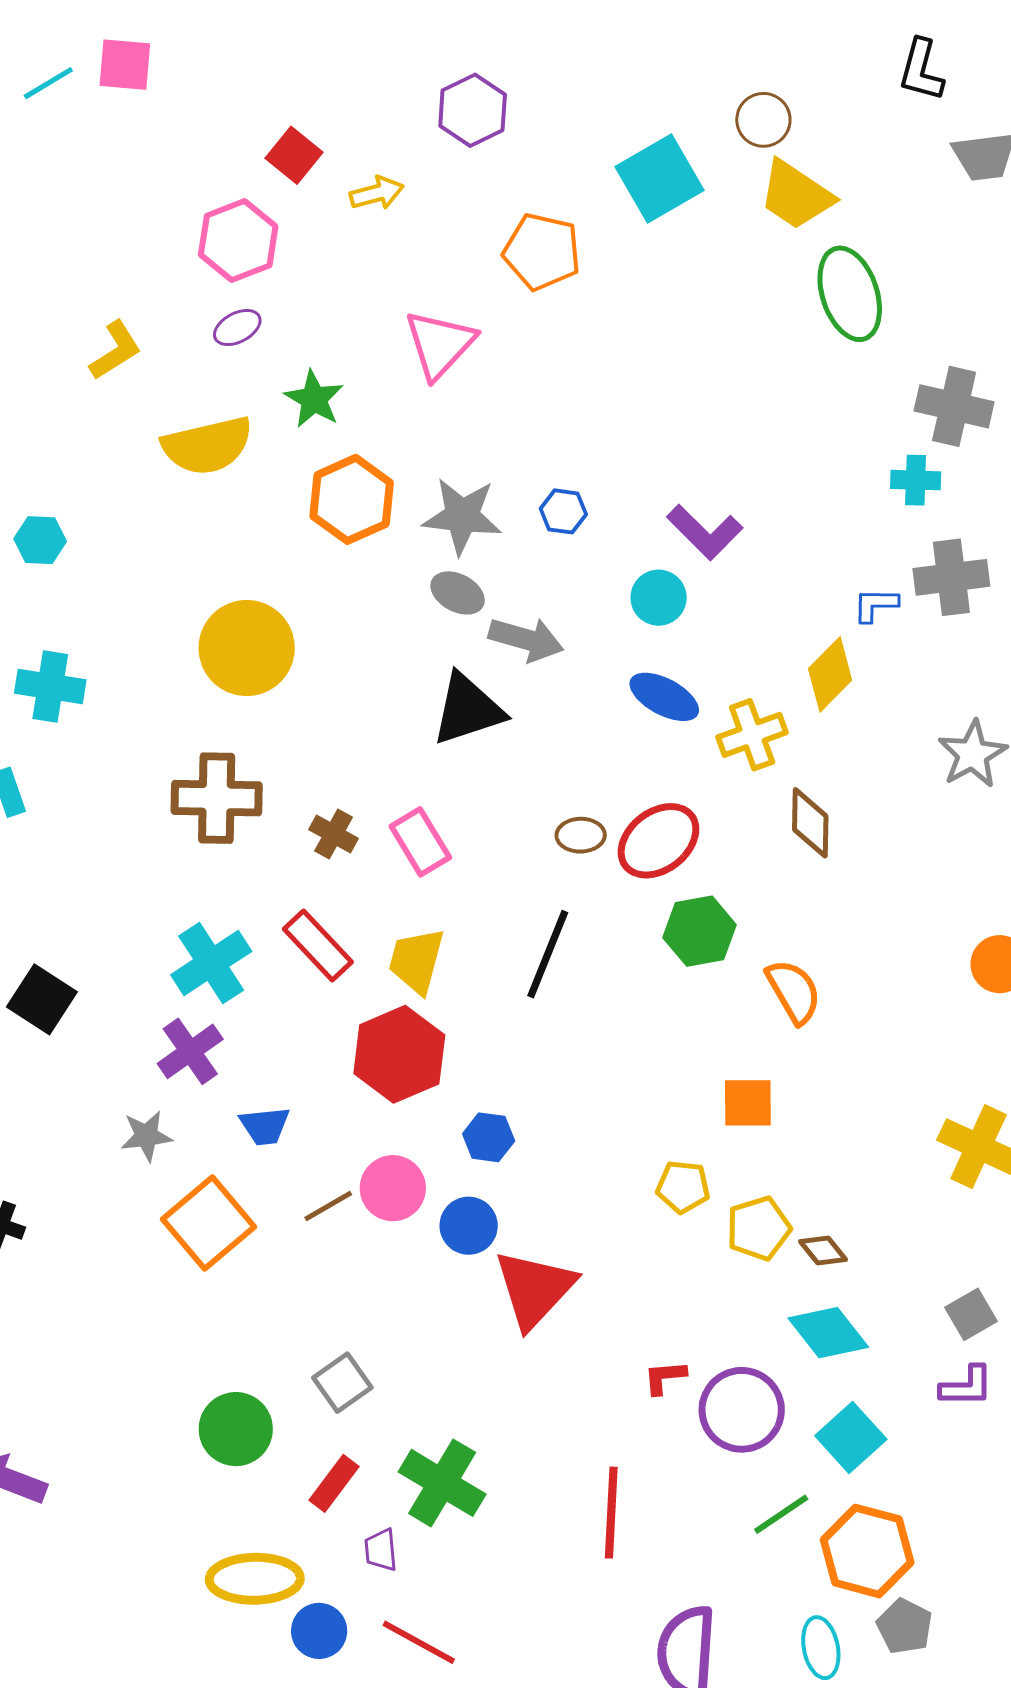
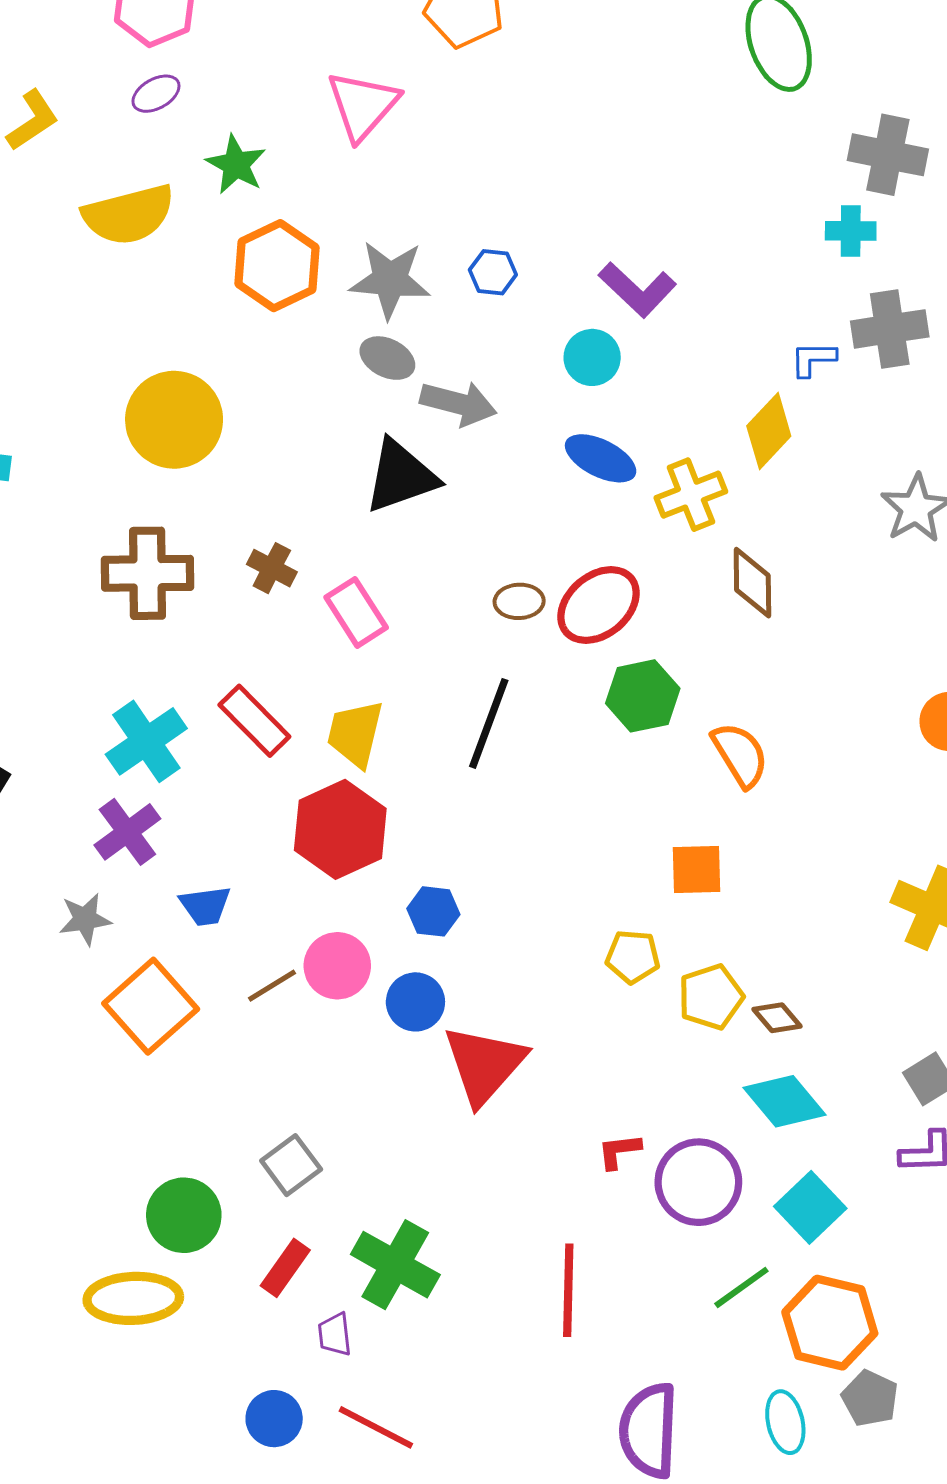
brown cross: (334, 834) -> (272, 568), moved
yellow ellipse: (255, 1579) -> (133, 1298), moved

